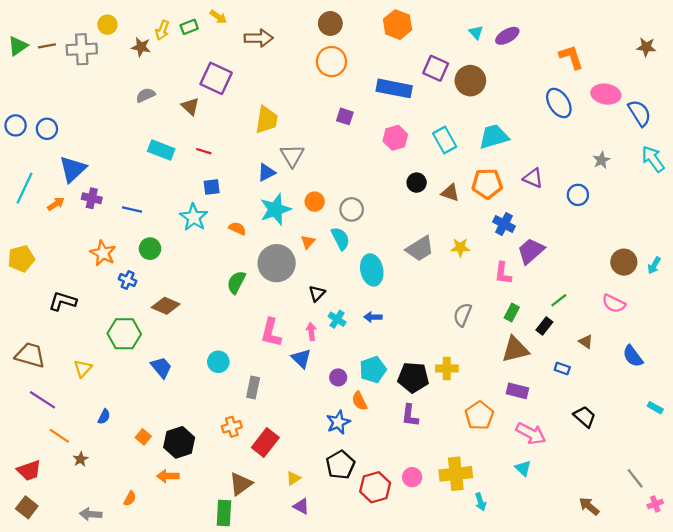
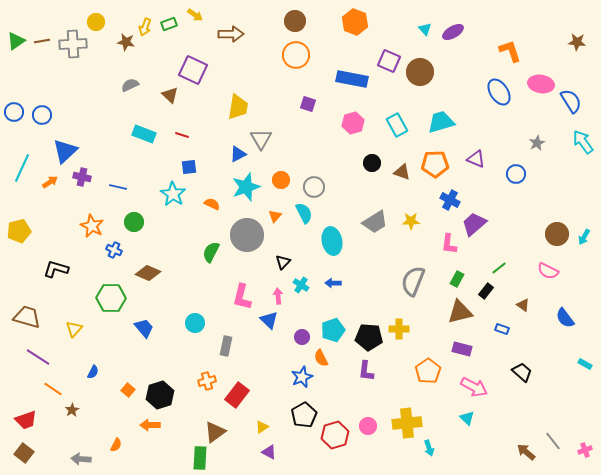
gray semicircle: (463, 315) -> (413, 281), size x1.4
gray line: (635, 478) -> (553, 441), moved

